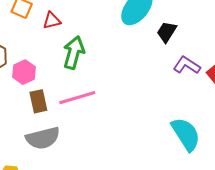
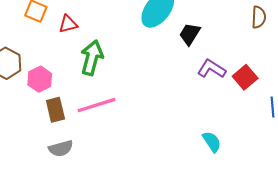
cyan semicircle: (186, 134) -> (212, 142), size x0.6
gray semicircle: (43, 138) -> (61, 149), size x0.7

